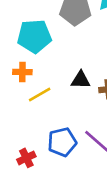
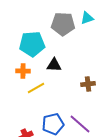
black triangle: (81, 80) -> (54, 65), moved

